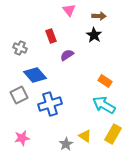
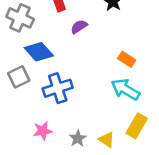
gray cross: (20, 48) -> (20, 18), size x1.5
yellow triangle: (85, 136) -> (107, 140), moved
pink star: (22, 138) -> (43, 131), moved

